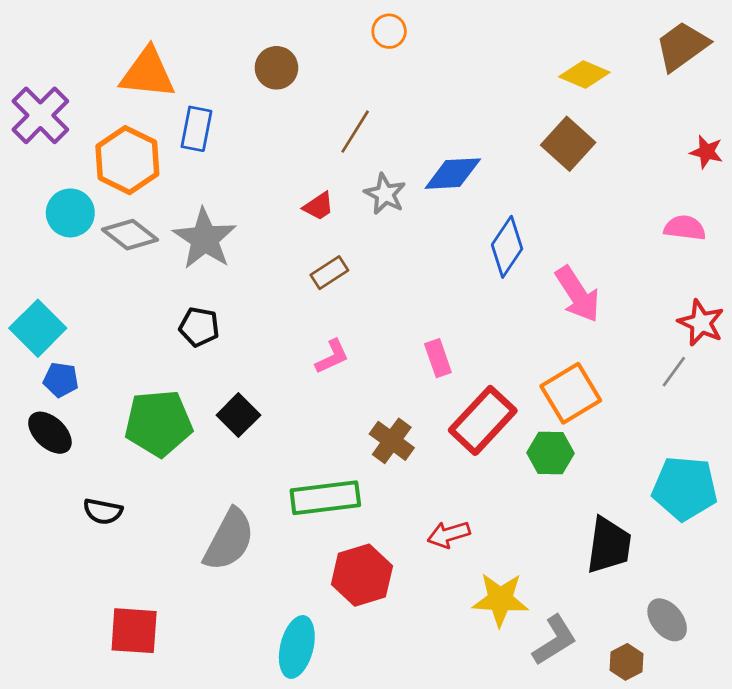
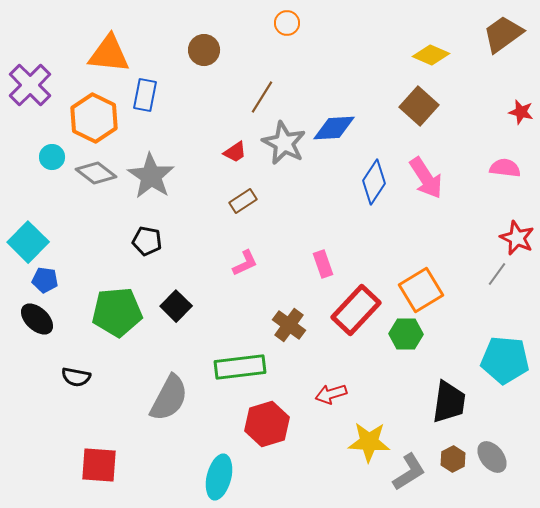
gray star: (385, 194) -> (284, 143), size x1.4
cyan circle: (70, 213) -> (52, 157), size x0.7
pink arrow: (578, 294) -> (426, 178), moved
brown hexagon: (626, 662) -> (453, 459), moved

